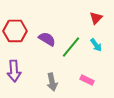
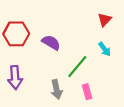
green line: (71, 47) -> (77, 67), moved
pink rectangle: (87, 80) -> (87, 92), moved, turned 48

